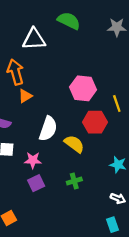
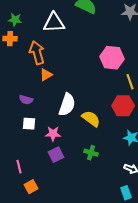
pink hexagon: (83, 88) -> (112, 58), moved
red hexagon: (95, 122) -> (123, 106), moved
green cross: (74, 181) -> (91, 153), turned 32

